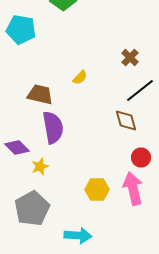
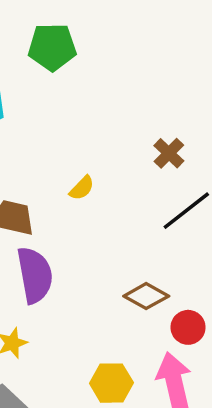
brown diamond: (126, 121) -> (146, 296), moved, turned -45

